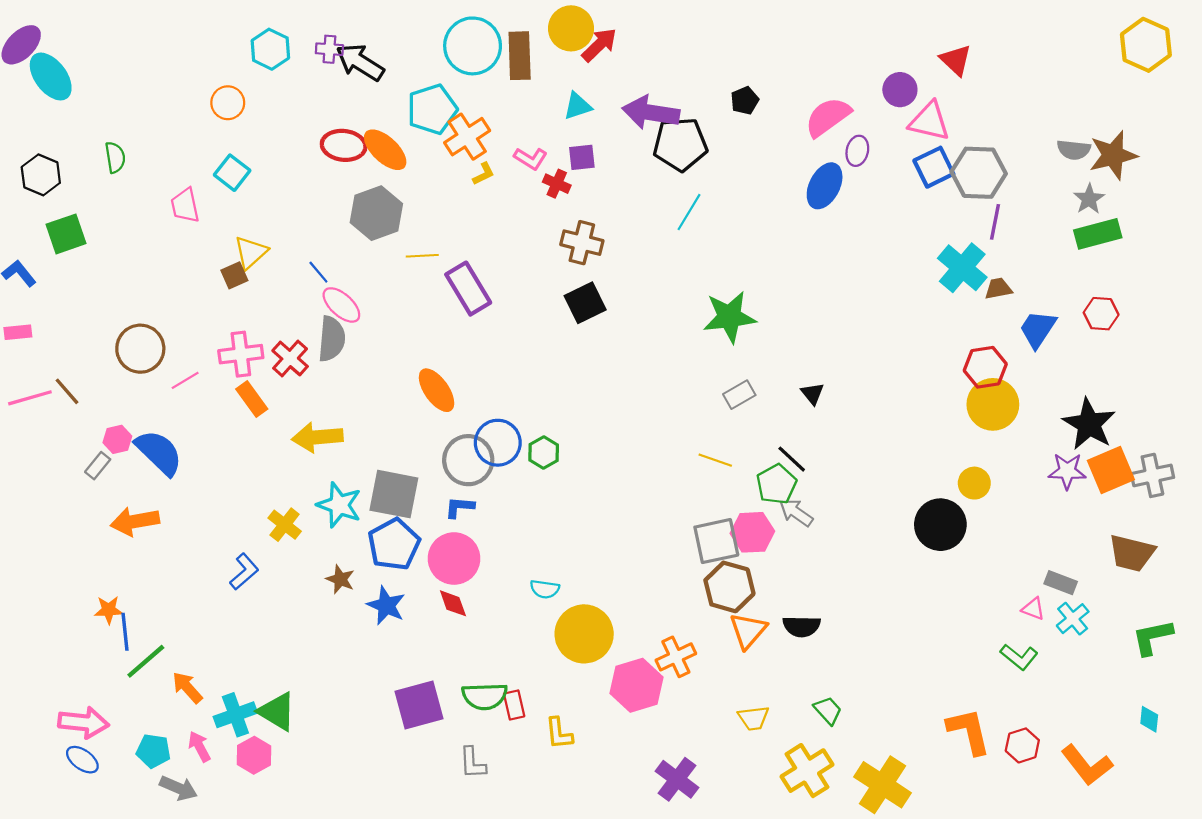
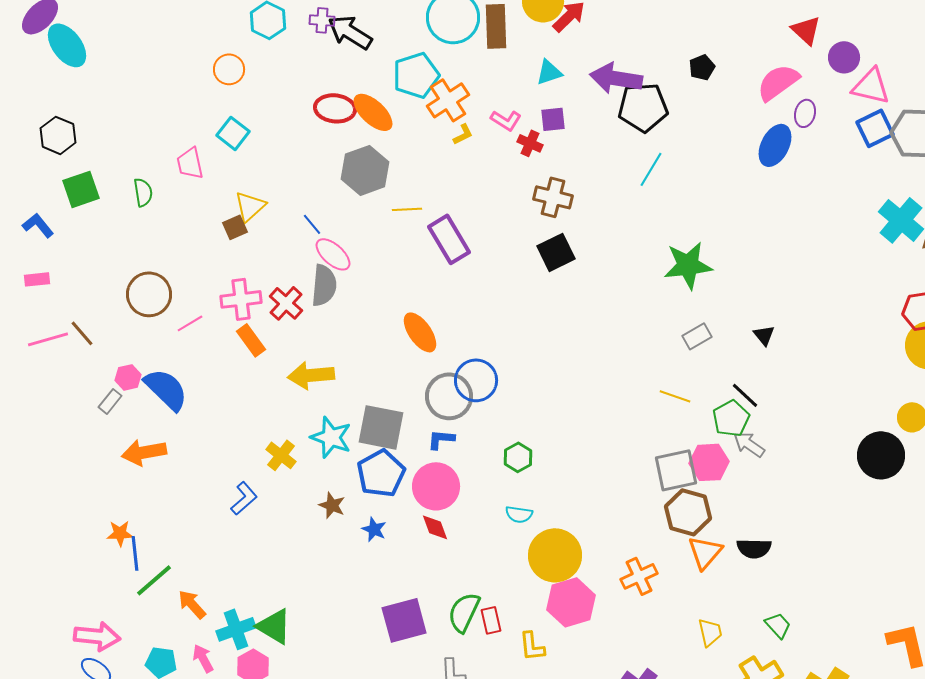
red triangle: (956, 60) -> (806, 30), moved
green semicircle: (115, 157) -> (143, 192), moved
green hexagon: (544, 452) -> (518, 457), moved
blue star: (386, 606) -> (374, 529), size x0.7
pink hexagon: (637, 685) -> (571, 602), moved
green semicircle: (485, 696) -> (464, 612), turned 117
yellow trapezoid: (753, 718) -> (710, 632), turned -96

